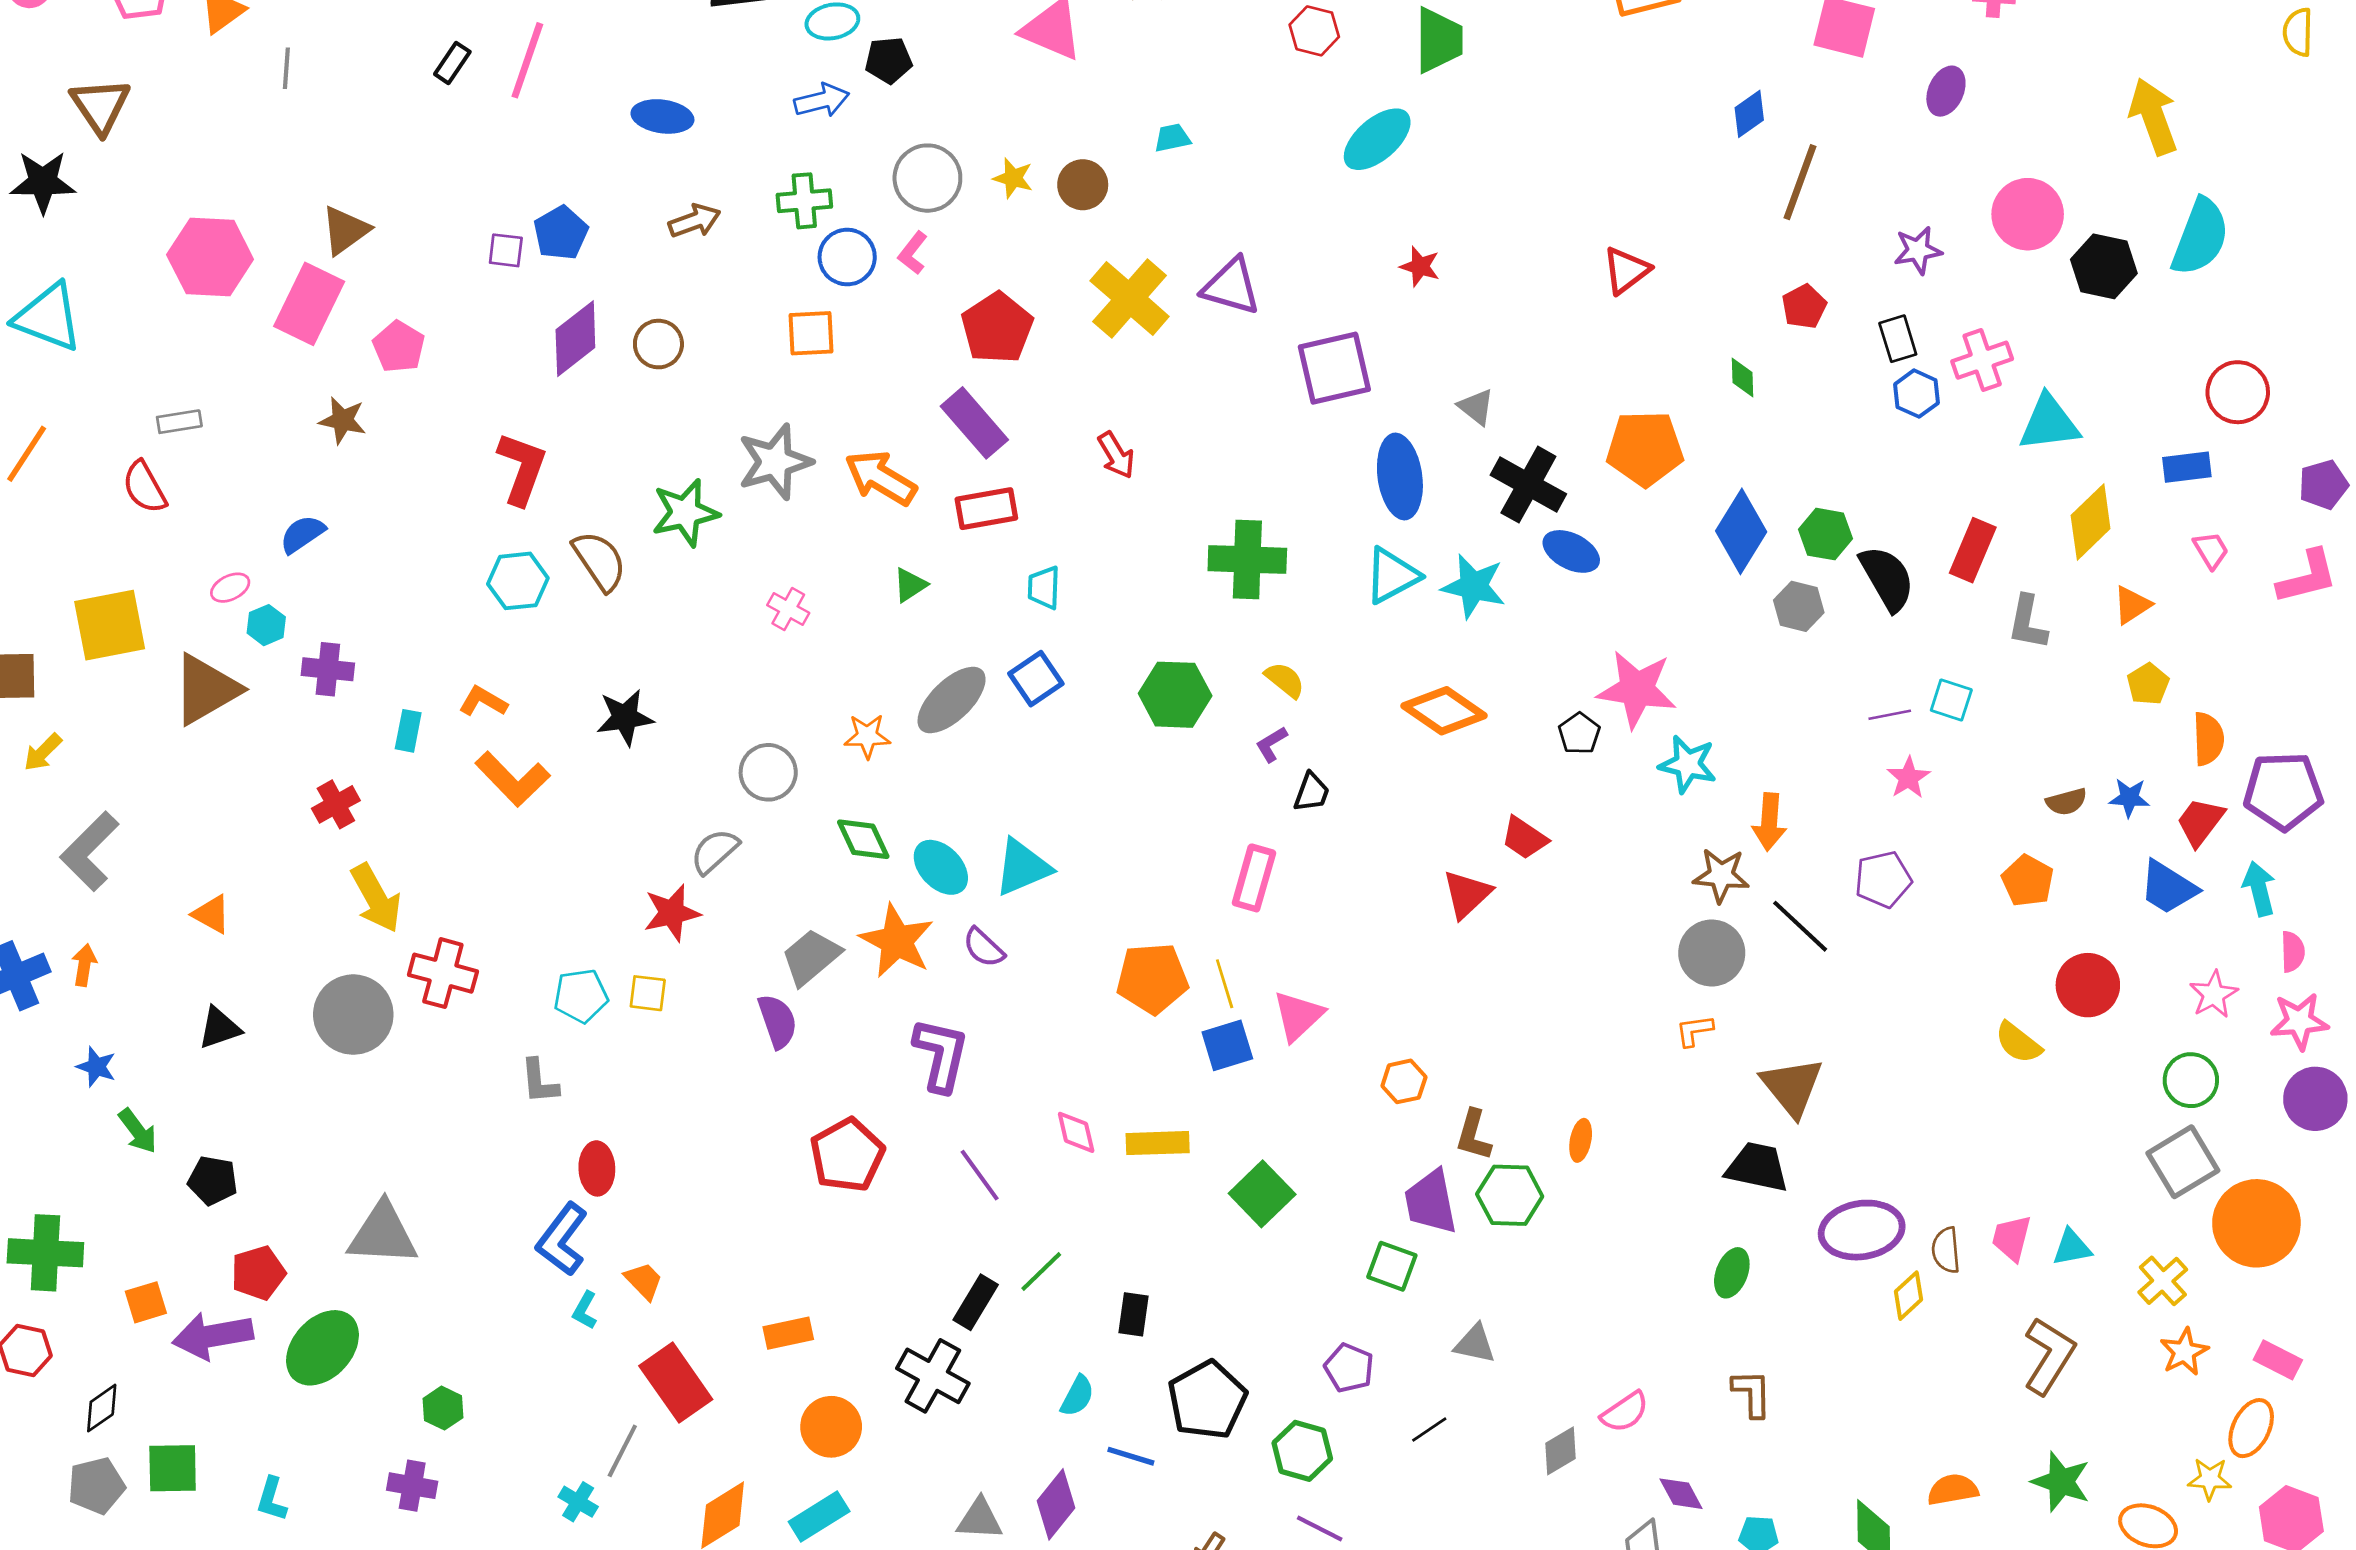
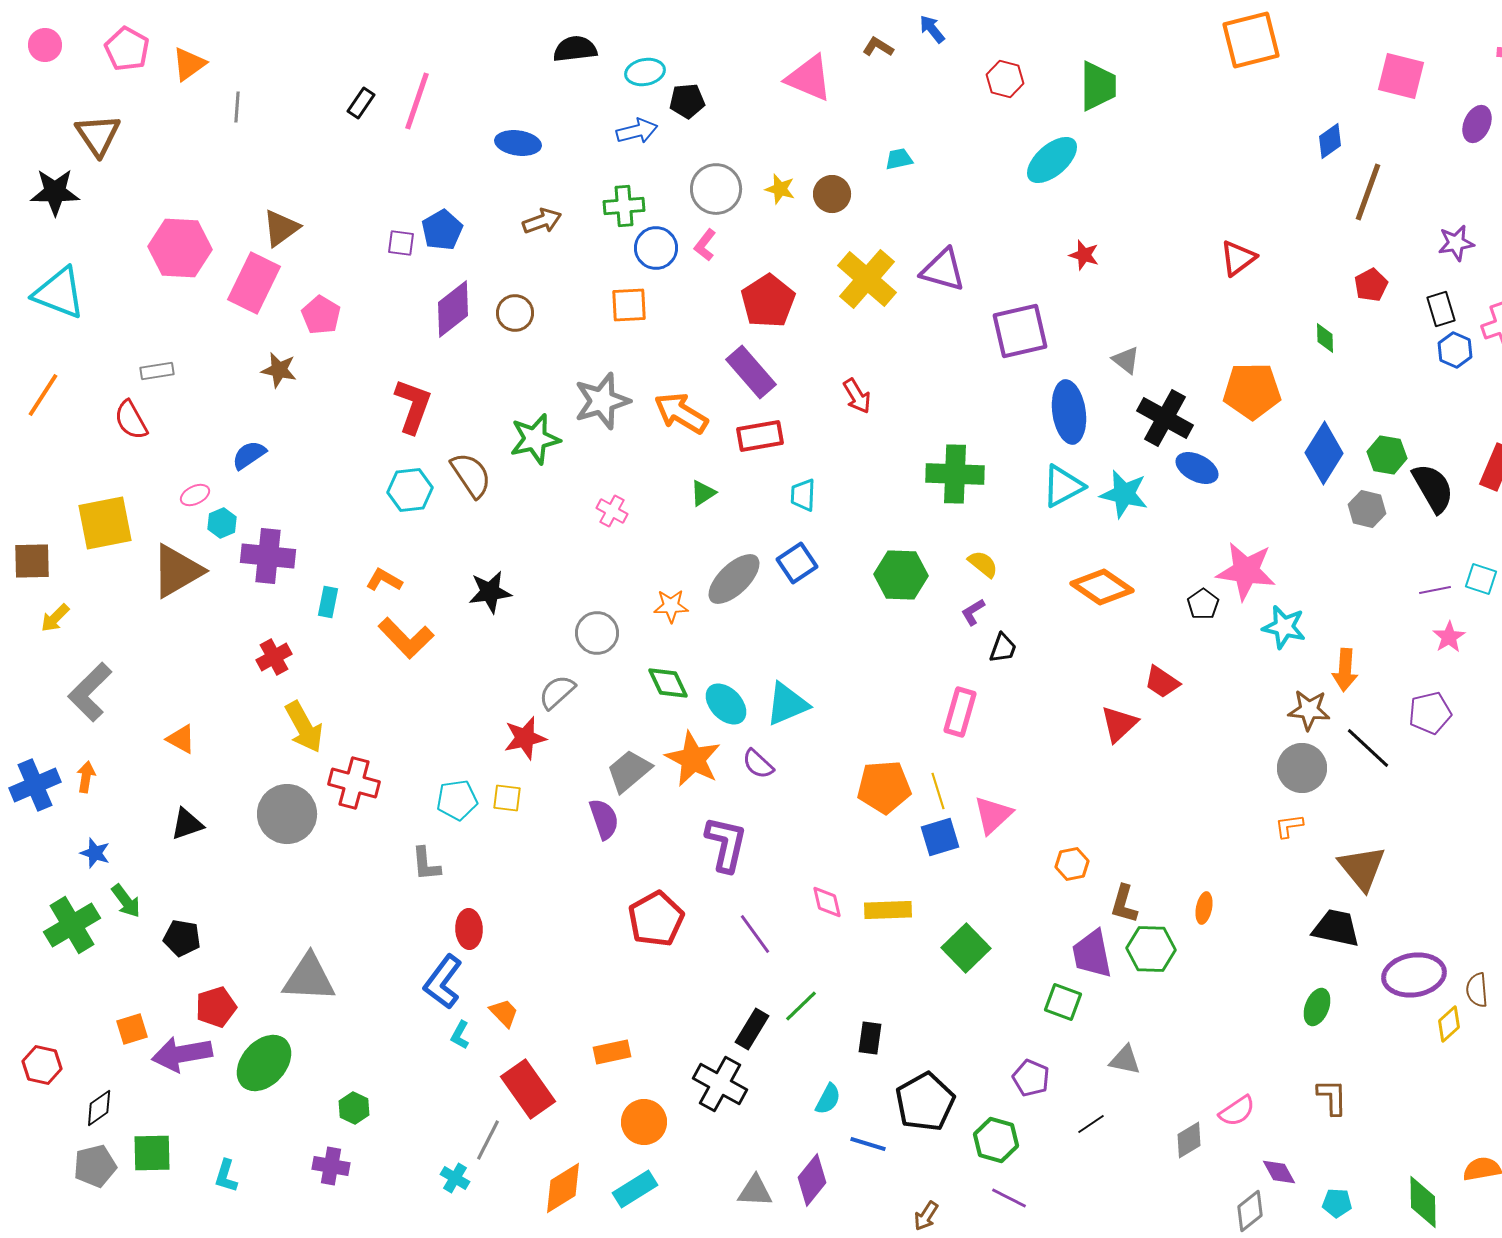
purple cross: (328, 669) -> (268, 556), size x1.4
green cross: (45, 1253) -> (72, 925), moved, turned -34

